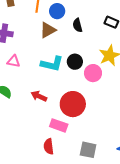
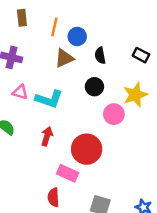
black circle: (75, 62) -> (94, 87), moved
cyan L-shape: (52, 64) -> (49, 99), moved
red arrow: (39, 96) -> (47, 136), turned 77

